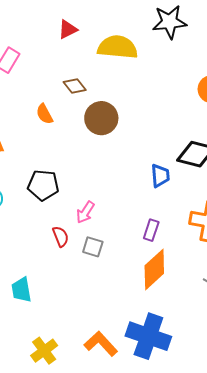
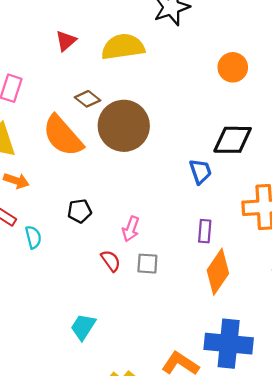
orange semicircle: (44, 114) -> (63, 136), size x2.0
brown circle: (101, 118) -> (124, 126), size x1.4
black pentagon: (43, 185) -> (80, 211), size x0.7
cyan trapezoid: (22, 290) -> (83, 327), turned 56

